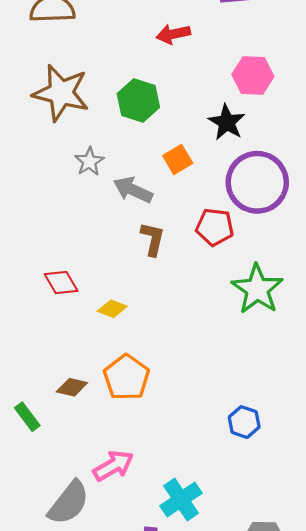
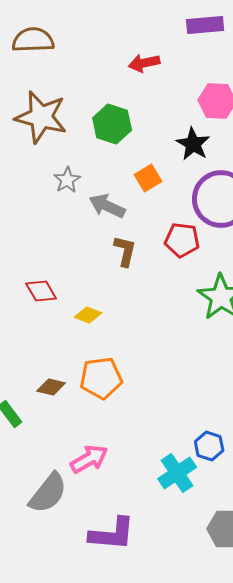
orange pentagon: (126, 377) -> (101, 378), turned 30
blue hexagon: (244, 422) -> (209, 446), moved
cyan cross: (181, 499) -> (177, 473), moved

